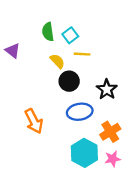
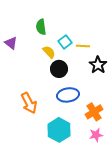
cyan square: (70, 35) -> (65, 42), moved
yellow line: (82, 54) -> (83, 46), moved
black star: (107, 89) -> (98, 65), moved
cyan hexagon: (84, 153) -> (59, 130), moved

